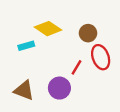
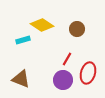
red ellipse: (101, 57) -> (88, 73), moved, turned 35
purple circle: (59, 88) -> (63, 80), moved

